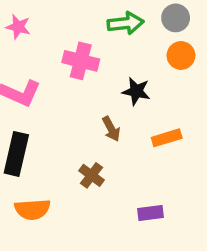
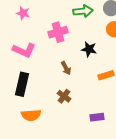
pink cross: (81, 61) -> (58, 32), turned -30
brown arrow: (111, 129) -> (66, 68), moved

